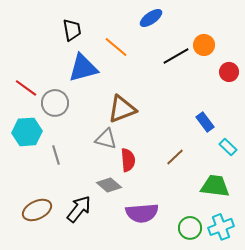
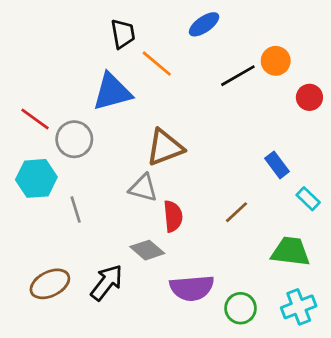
black trapezoid: (72, 30) -> (123, 34), moved
green circle: (190, 228) -> (241, 308), moved

